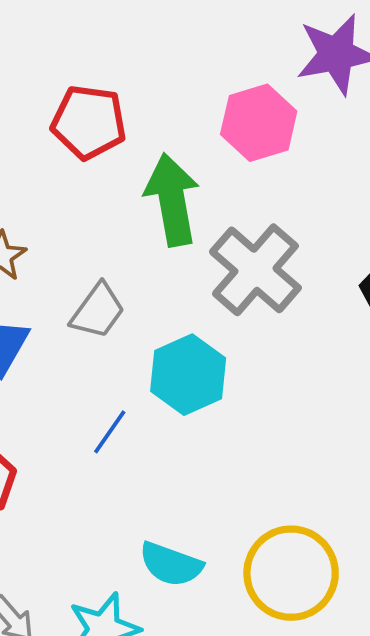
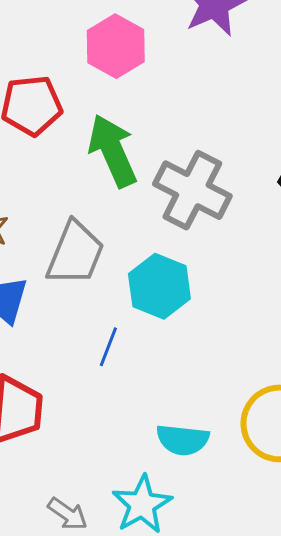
pink hexagon: (259, 123) -> (116, 46), moved
gray trapezoid: (98, 311) -> (75, 253), size x1.4

